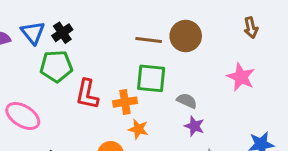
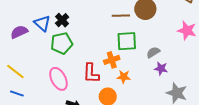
red L-shape: (87, 94) -> (91, 73), moved
gray semicircle: (187, 101) -> (153, 52), turned -48
pink ellipse: (23, 116) -> (58, 79), moved, turned 40

